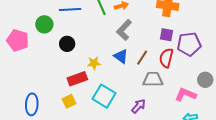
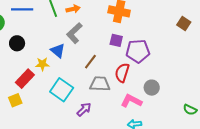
blue triangle: (121, 56) -> (58, 51), moved
red semicircle: (166, 58) -> (122, 73), moved
red rectangle: (77, 79) -> (25, 79), turned -30
cyan square: (104, 96) -> (62, 90), moved

